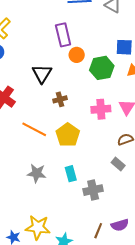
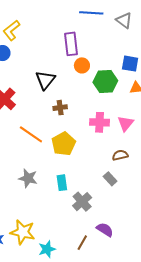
gray cross: (93, 190) -> (82, 202), turned -36
purple semicircle: (120, 225) -> (105, 230), moved, turned -138

